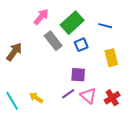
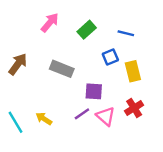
green rectangle: (72, 23) -> (87, 30), size x0.7
gray rectangle: (53, 41) -> (62, 69), moved, turned -30
blue square: (81, 45) -> (110, 57), moved
red cross: (112, 98) -> (134, 108), moved

